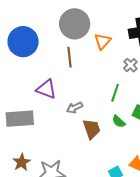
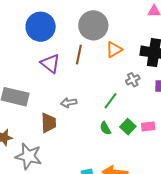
purple triangle: (46, 89) -> (50, 64), moved
brown trapezoid: (92, 129) -> (49, 123), moved

